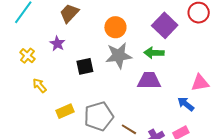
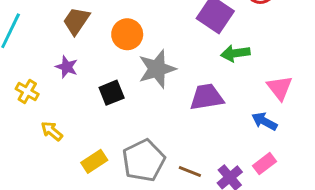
orange circle: (115, 27) -> (127, 34), moved
green arrow: (154, 53) -> (235, 53), moved
pink triangle: (200, 83) -> (280, 88), turned -48

